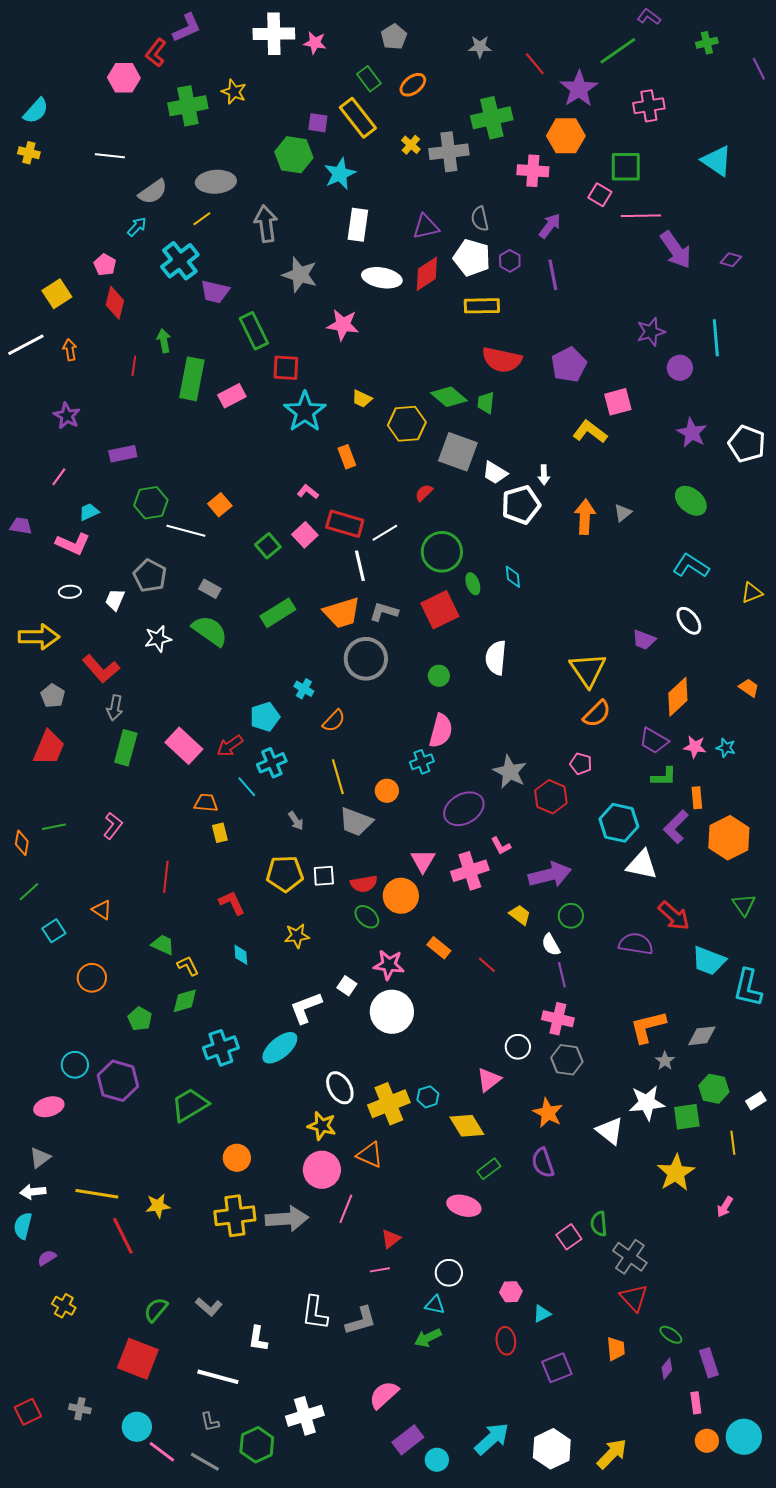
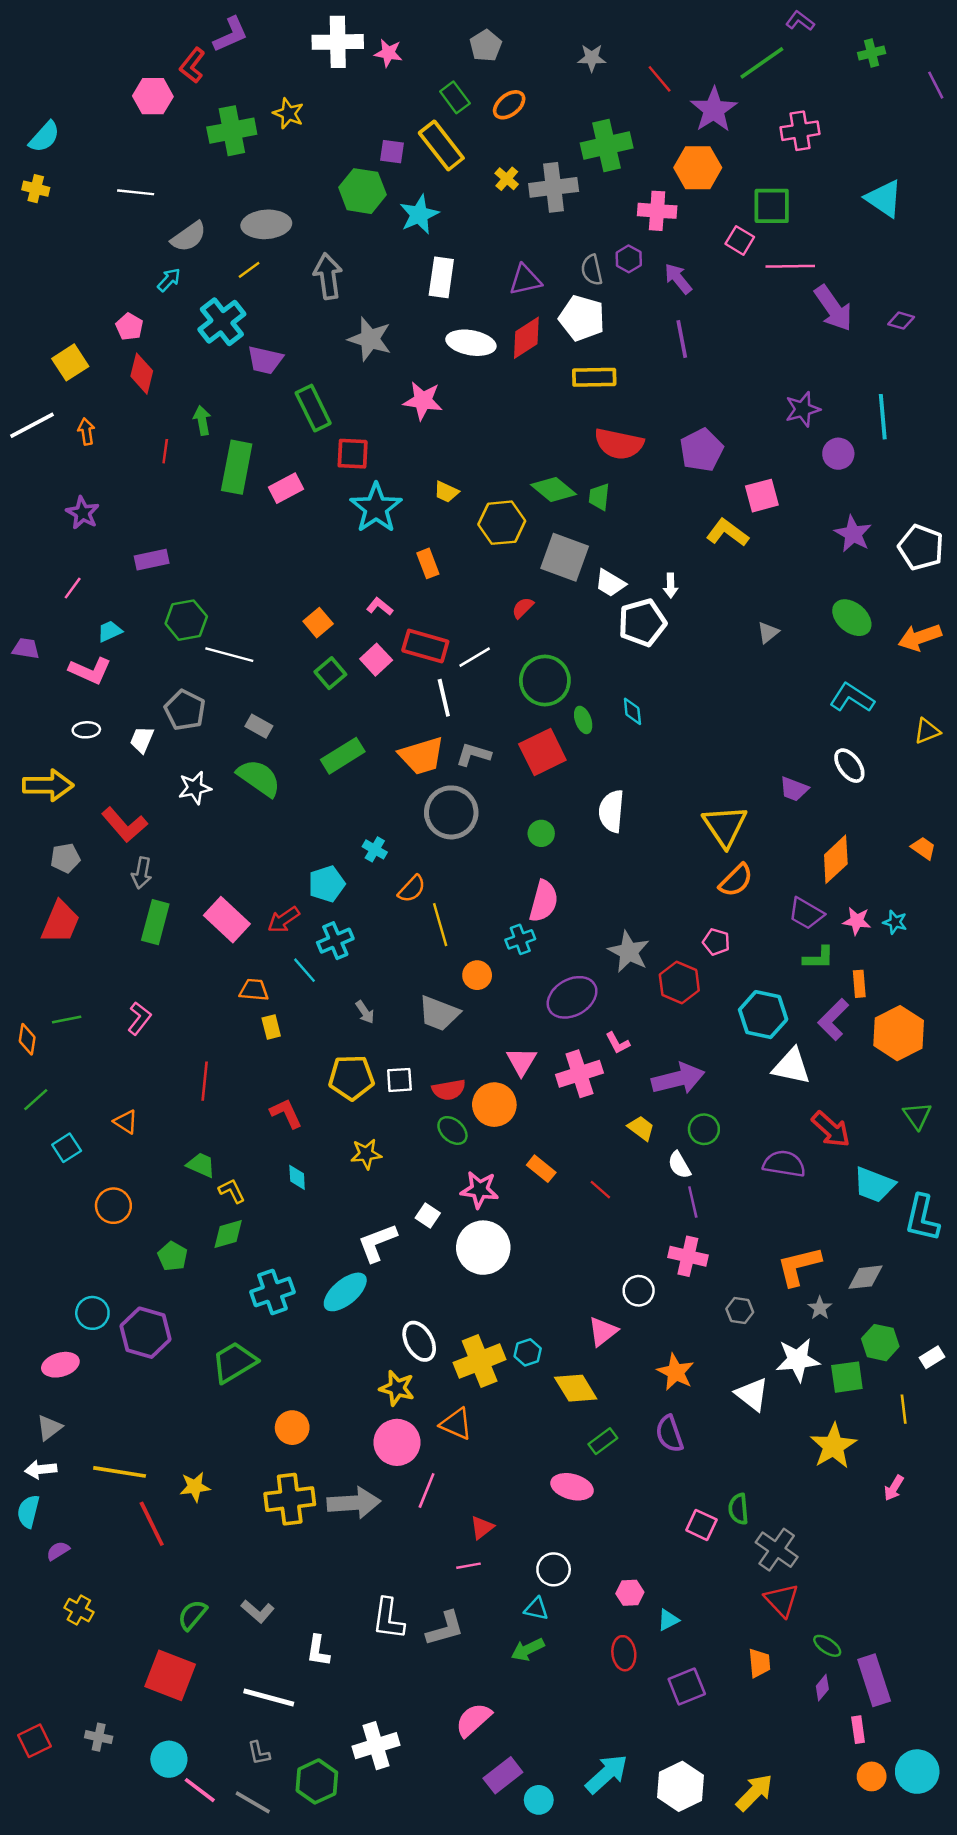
purple arrow: (550, 226) -> (678, 279), turned -76
purple hexagon: (510, 261) -> (629, 259), moved
orange square: (220, 505) -> (318, 623), moved
orange arrow: (585, 517) -> (920, 637), moved, turned -112
gray pentagon: (53, 696) -> (65, 858), turned 30
yellow line: (338, 777) -> (440, 925), moved
gray hexagon: (567, 1060) -> (740, 1310), moved, size x0.7
pink square: (569, 1237) -> (701, 1525), turned -30
purple rectangle: (709, 1363) -> (874, 1680), size x1.4

